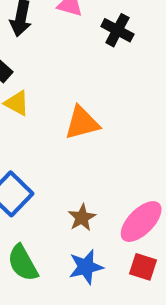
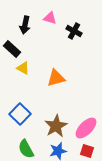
brown star: (82, 218) -> (56, 126), size x1.6

